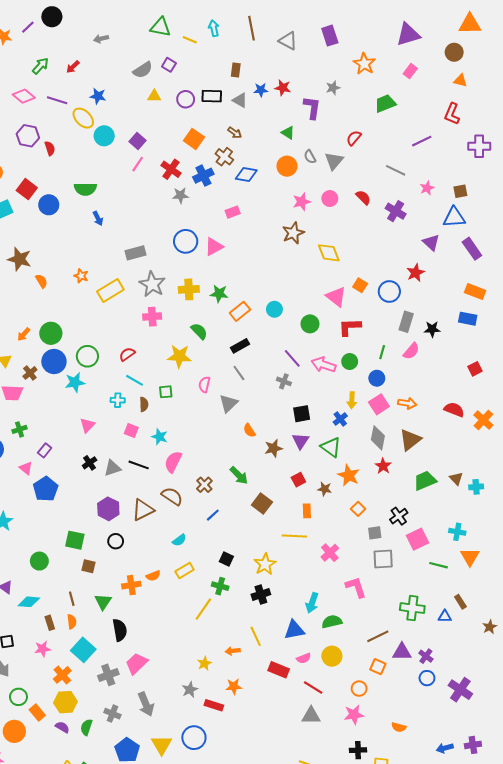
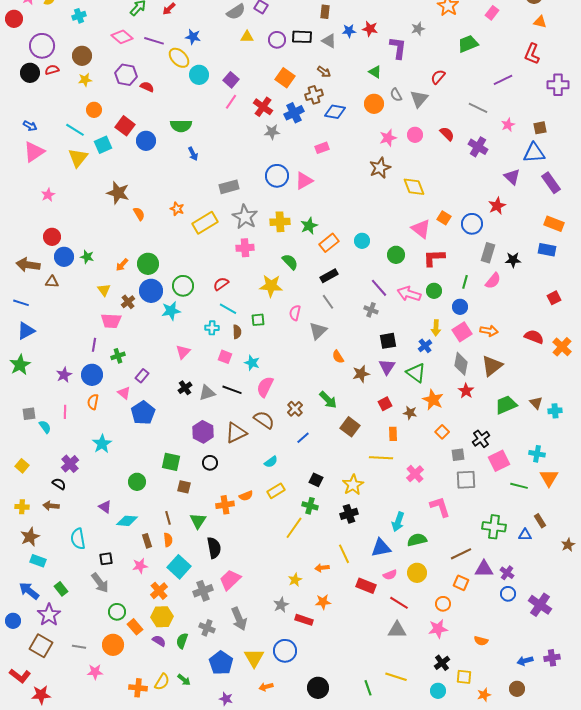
red semicircle: (50, 148) -> (147, 87), turned -48
brown cross: (224, 157) -> (314, 95), turned 36
green star: (219, 294) -> (309, 226), turned -30
black cross: (358, 750) -> (442, 663), turned -35

